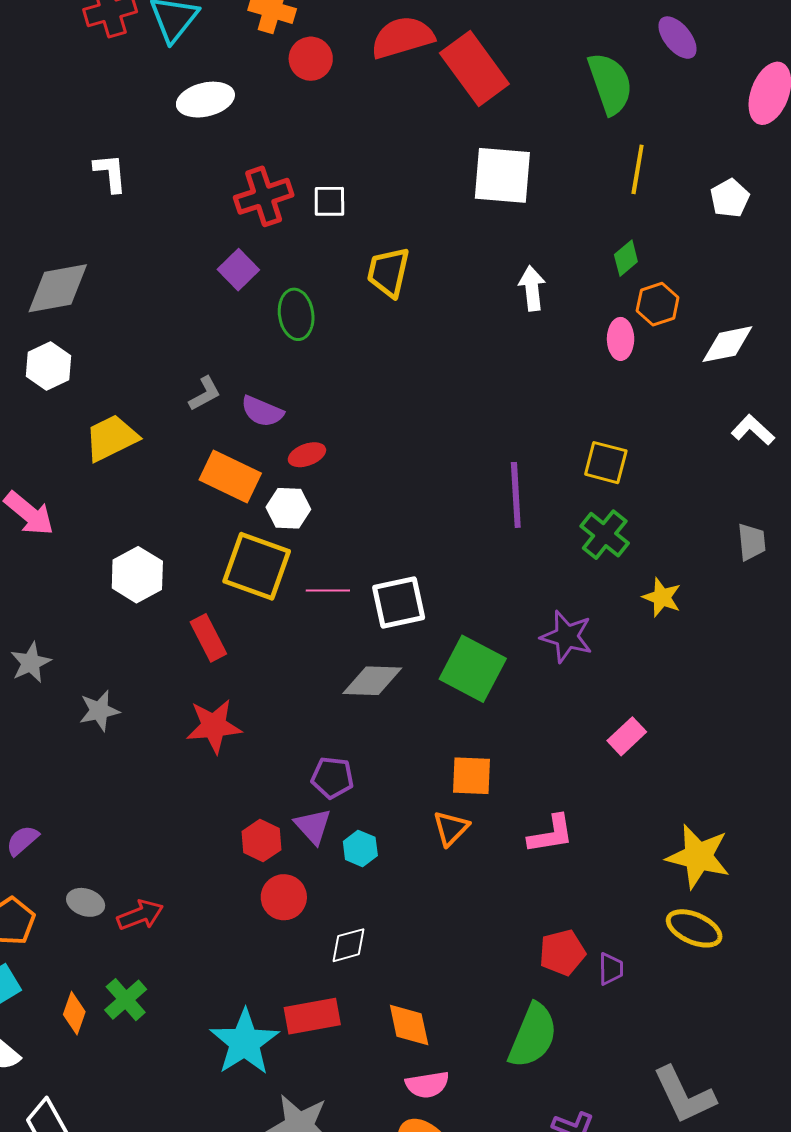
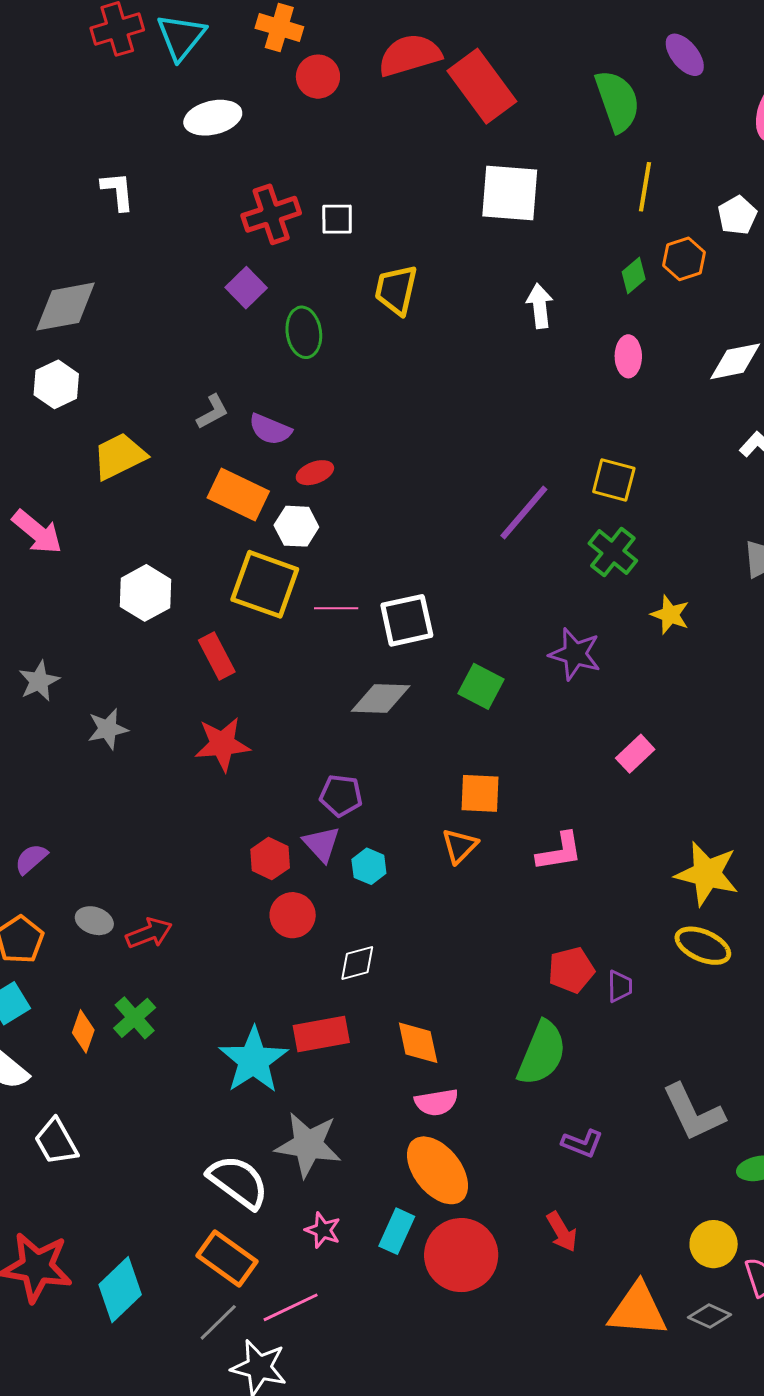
orange hexagon: (658, 304) -> (684, 259), moved
purple line: (516, 495) -> (524, 512), turned 44
green square: (473, 669) -> (481, 686), size x0.7

